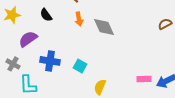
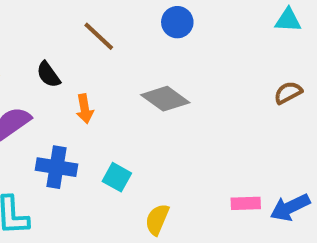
orange arrow: (79, 19) -> (85, 109), moved
gray diamond: (104, 27) -> (165, 99), turned -30

